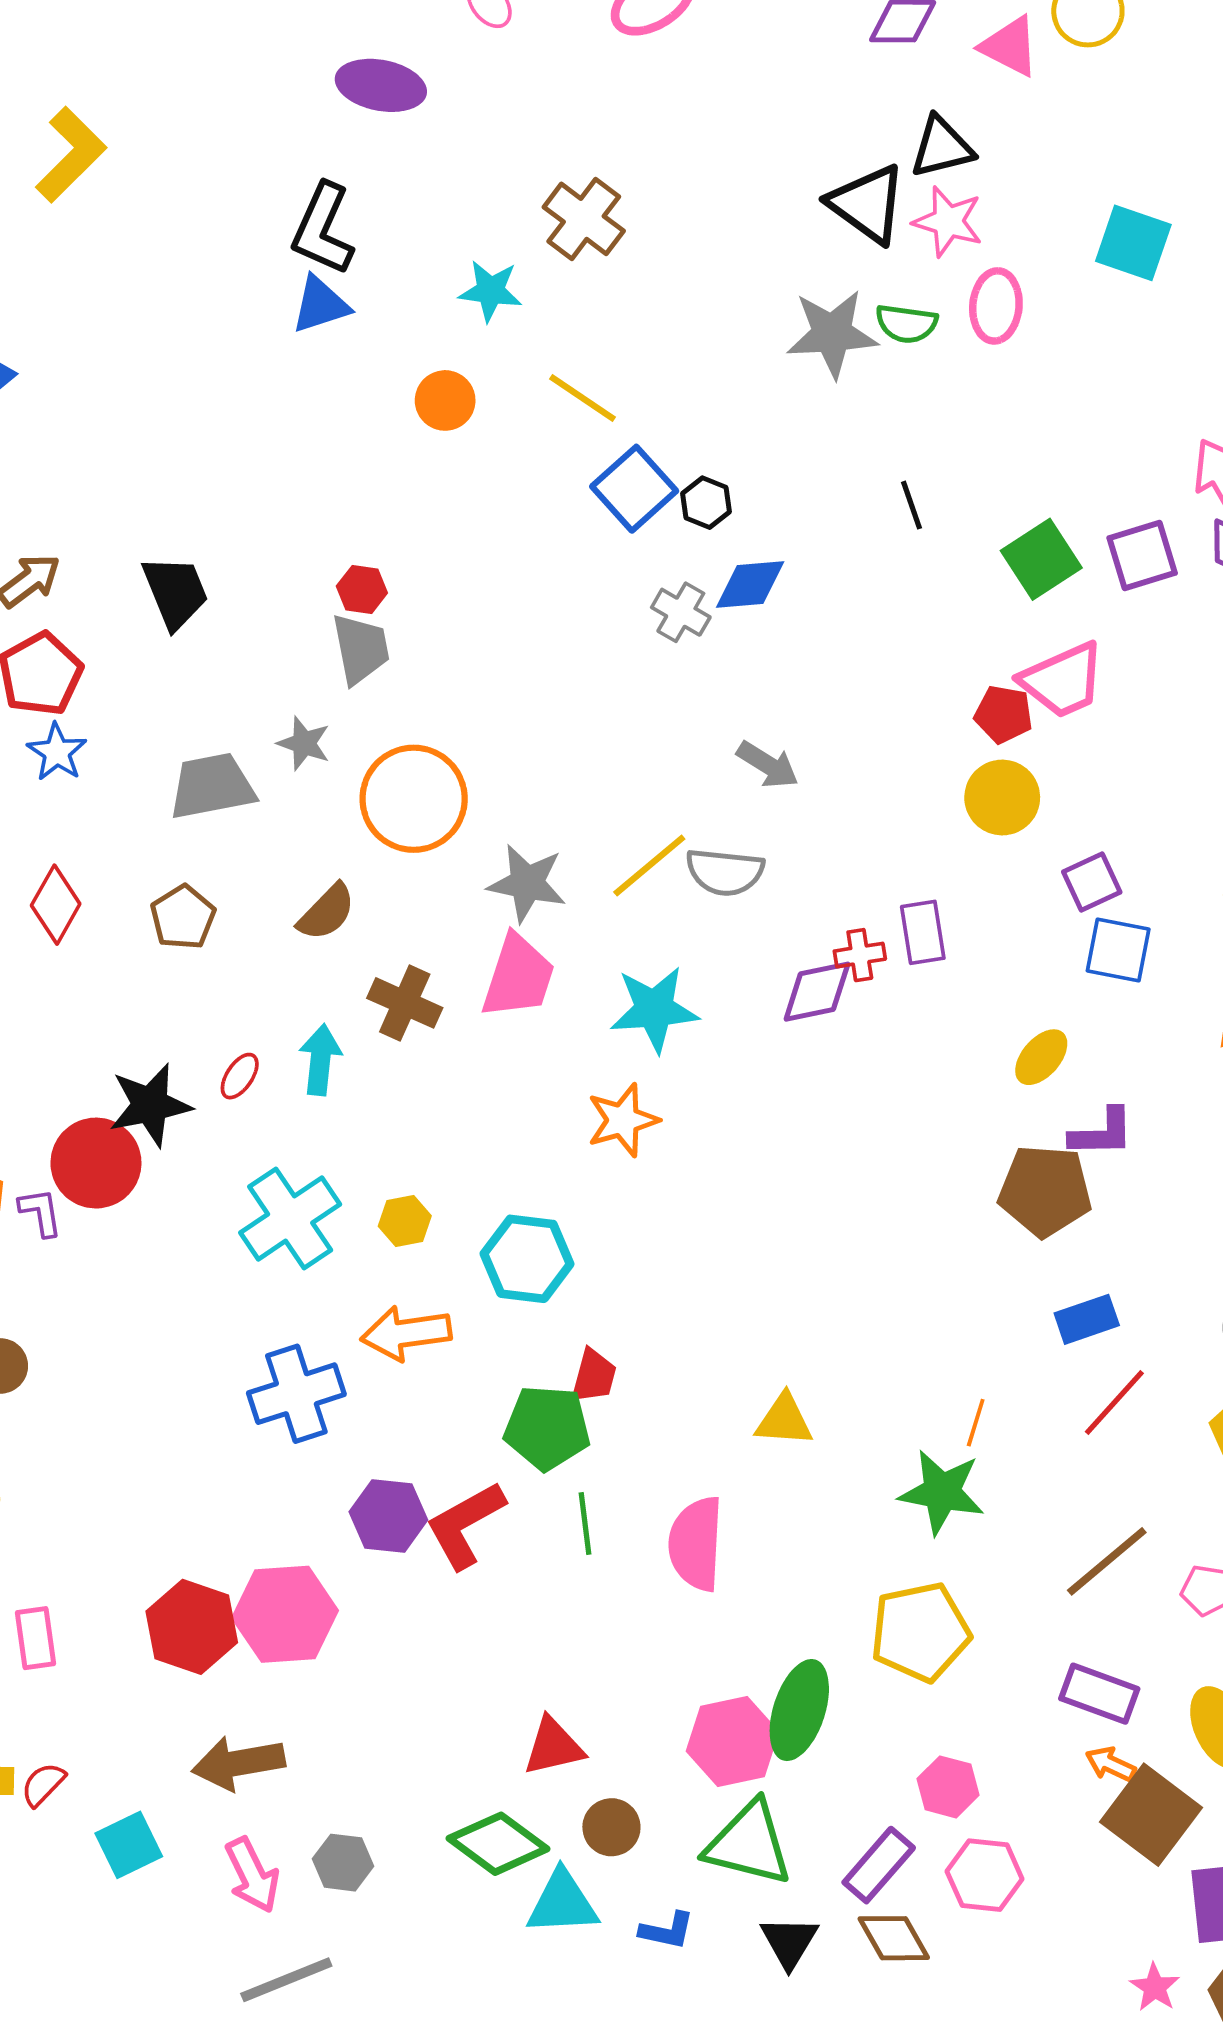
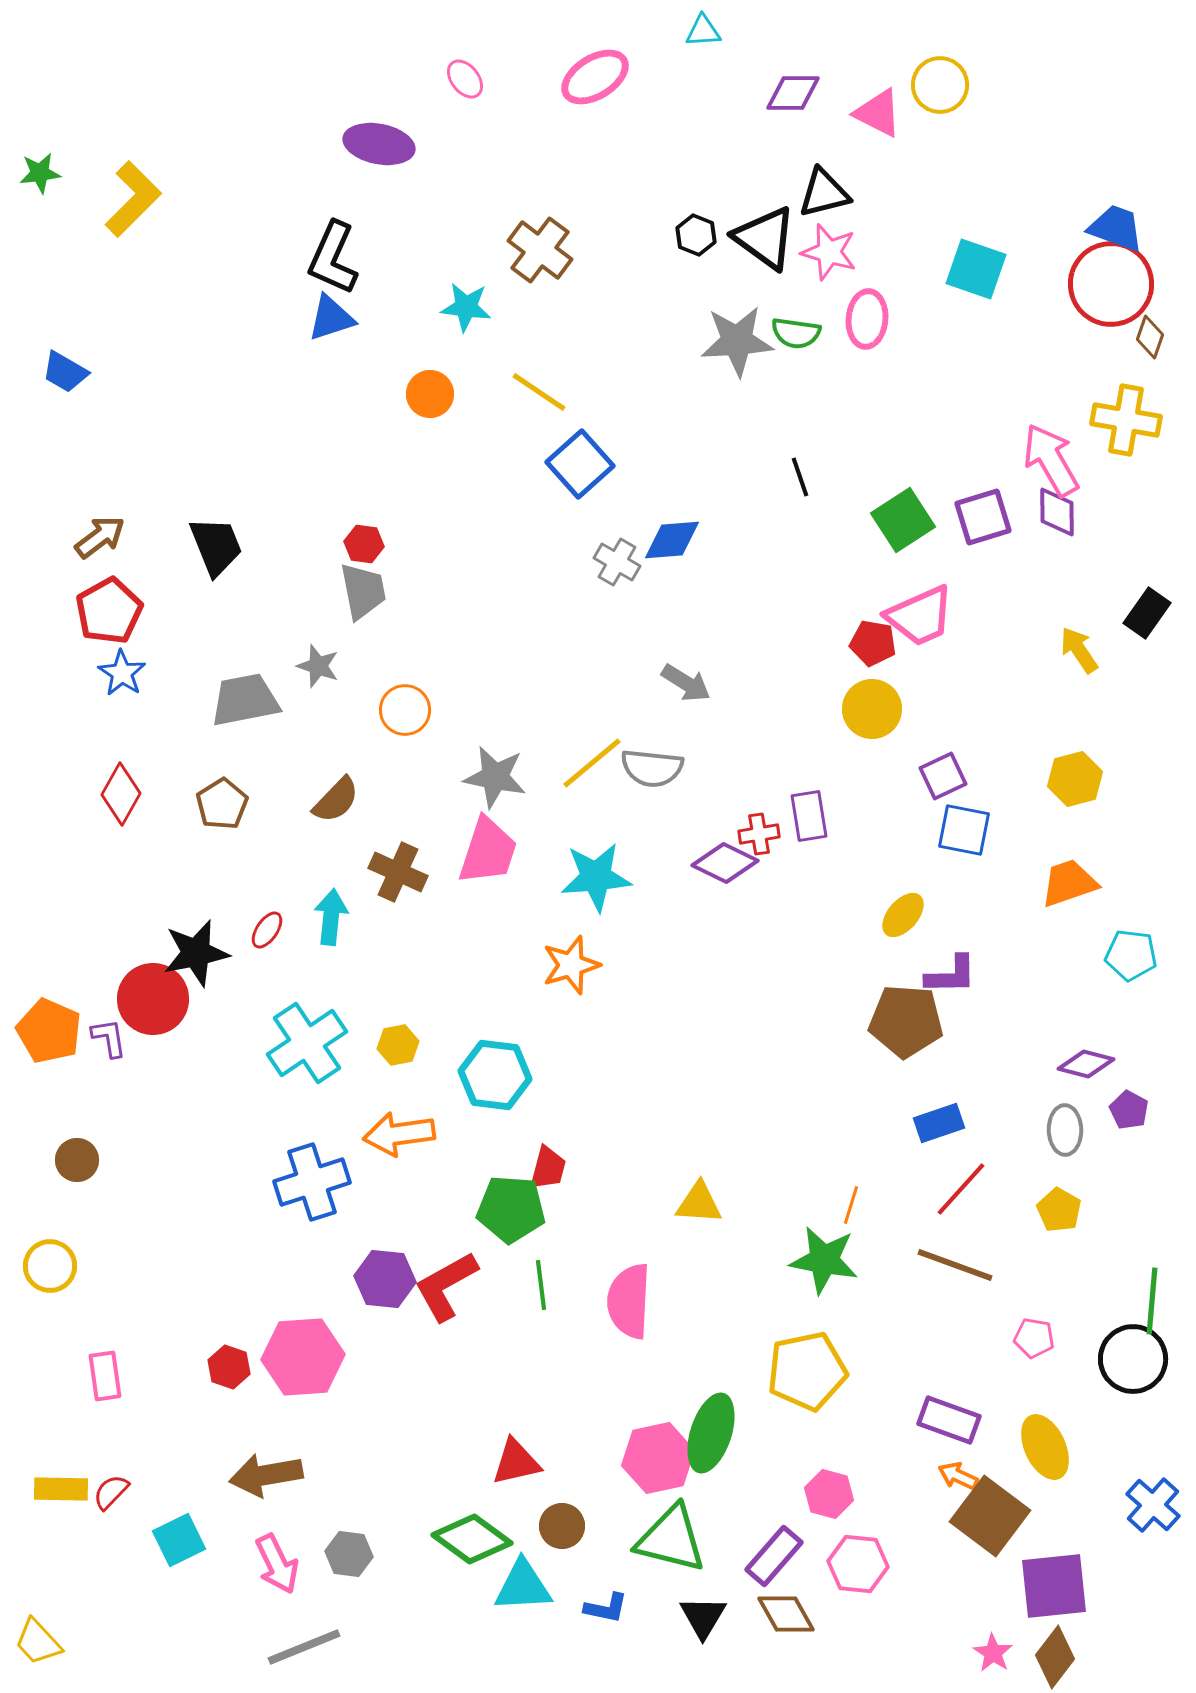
black hexagon: (706, 503) -> (696, 235), moved
orange circle: (414, 799) -> (405, 710), size x0.6
purple diamond: (817, 992) -> (725, 863), turned 38
brown line: (1107, 1561) -> (955, 1265), moved, turned 60
red hexagon: (192, 1627) -> (229, 1367), size x0.6

